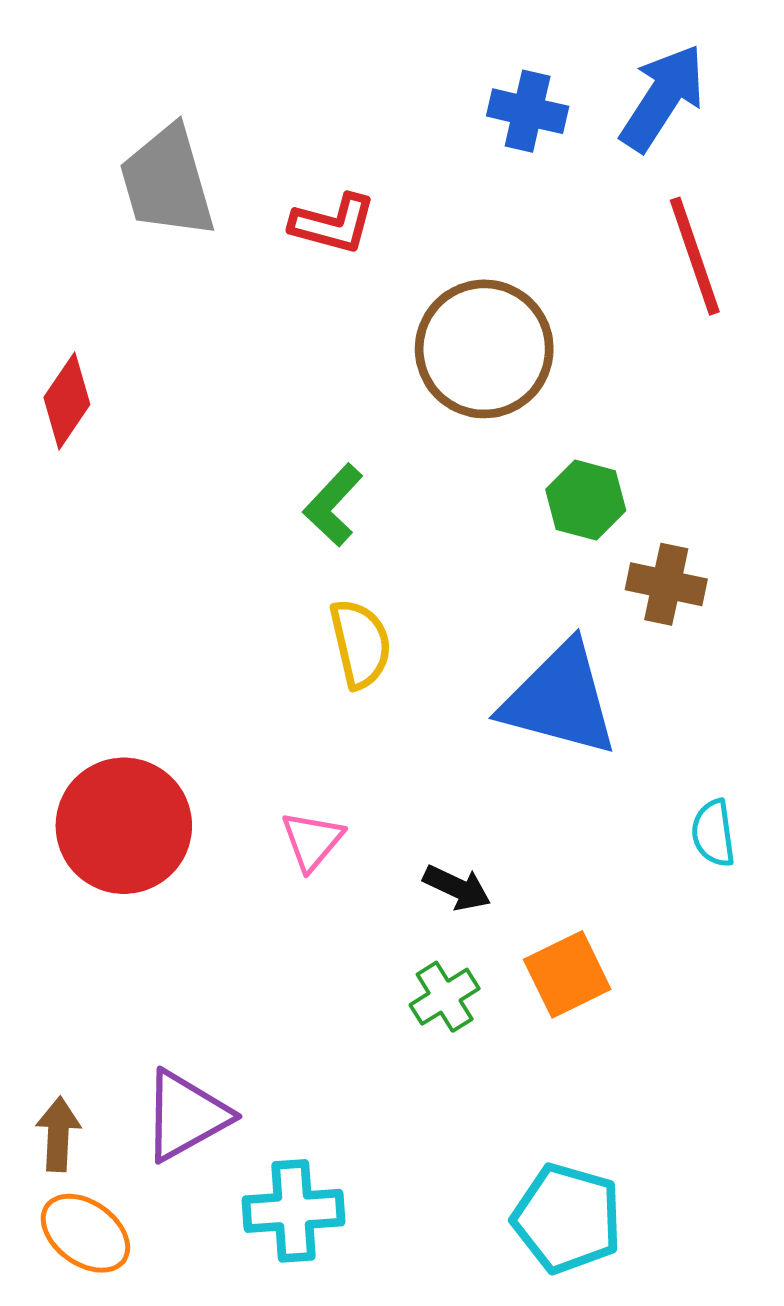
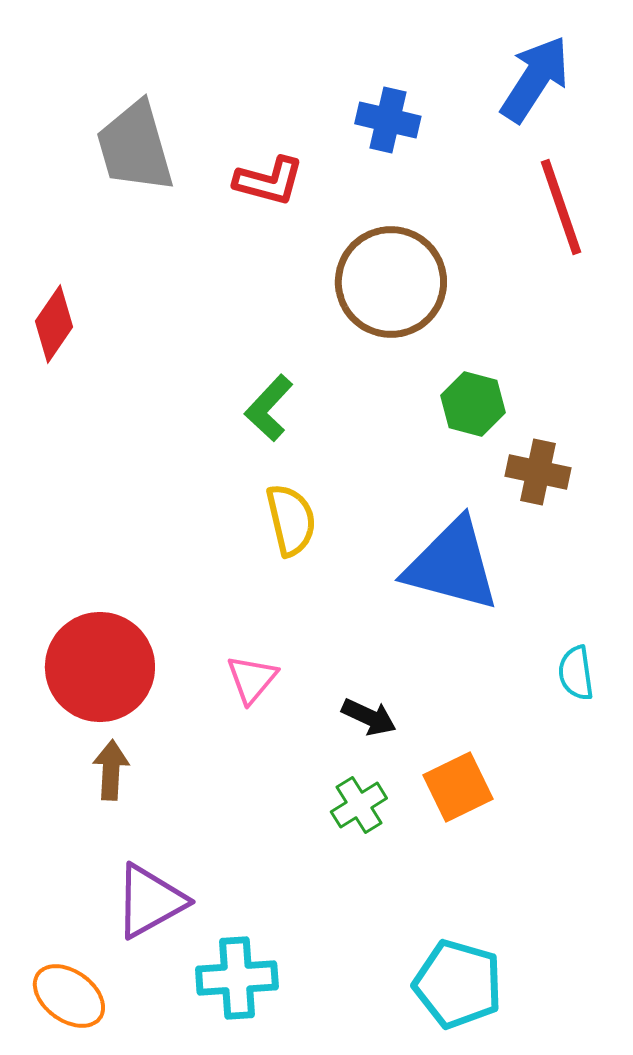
blue cross: (528, 111) -> (388, 120), moved
brown arrow: (58, 1134) -> (111, 770), moved

